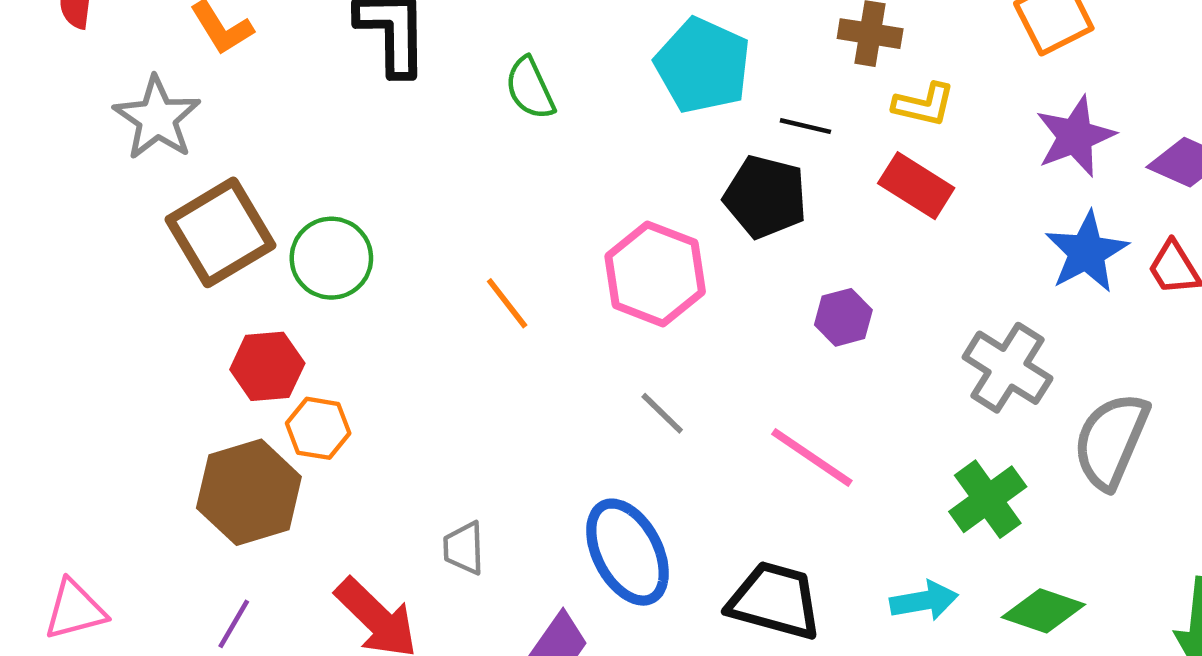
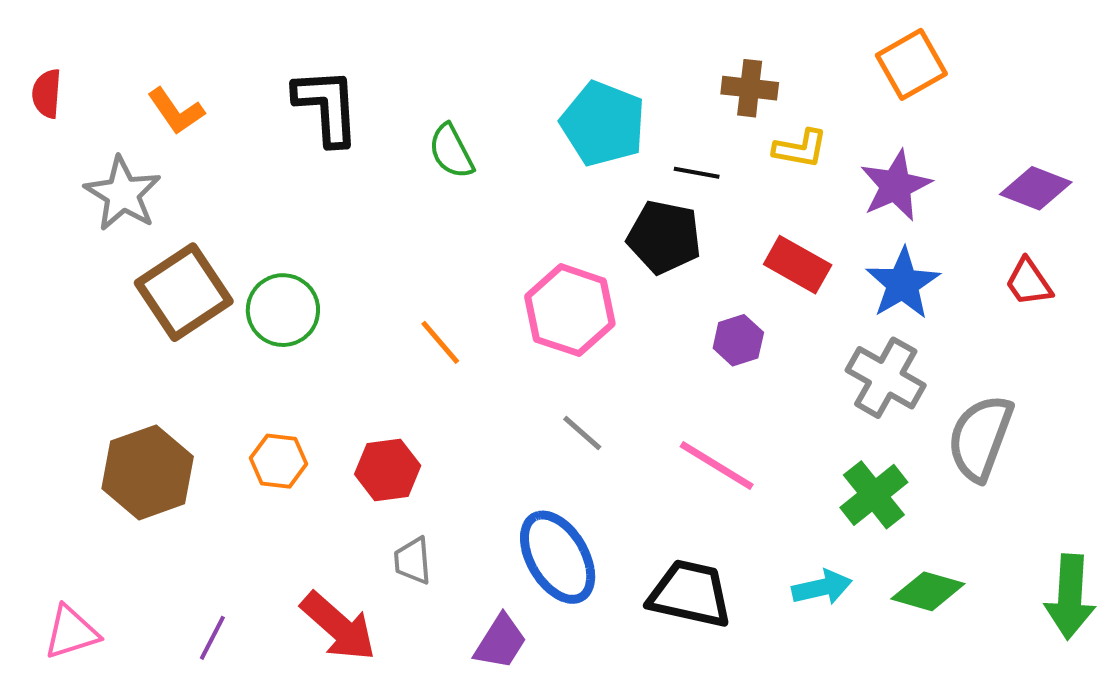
purple star: (1075, 136) -> (896, 186), moved
red rectangle: (916, 186) -> (798, 265), moved
blue star: (1087, 252) -> (903, 284), moved
red hexagon: (267, 366) -> (388, 470), moved
brown hexagon: (249, 492) -> (148, 472), moved

